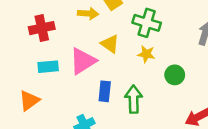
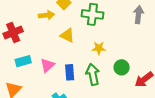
yellow star: (146, 54) -> (99, 48), moved
pink triangle: (83, 61) -> (47, 65), moved, size x0.7
green circle: (175, 75) -> (122, 67), moved

